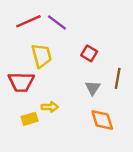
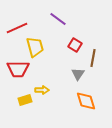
red line: (28, 21) -> (17, 28), moved
purple line: (57, 22) -> (58, 19), moved
brown line: (118, 78) -> (93, 58), moved

